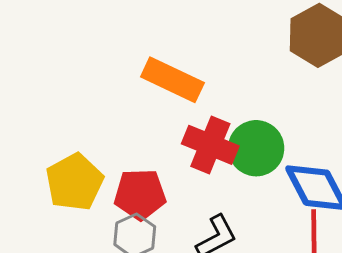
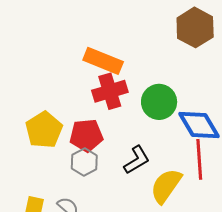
red cross: (210, 145) -> (110, 91), moved, turned -36

